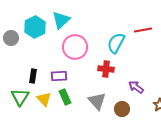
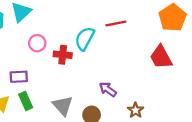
pink circle: (75, 47) -> (37, 43), size x0.6
red cross: (106, 69) -> (63, 55), moved

